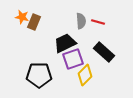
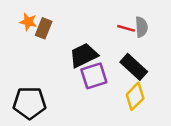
gray semicircle: (81, 21) -> (141, 27), moved
black pentagon: (39, 75) -> (30, 103), moved
yellow diamond: (85, 75) -> (135, 96), moved

